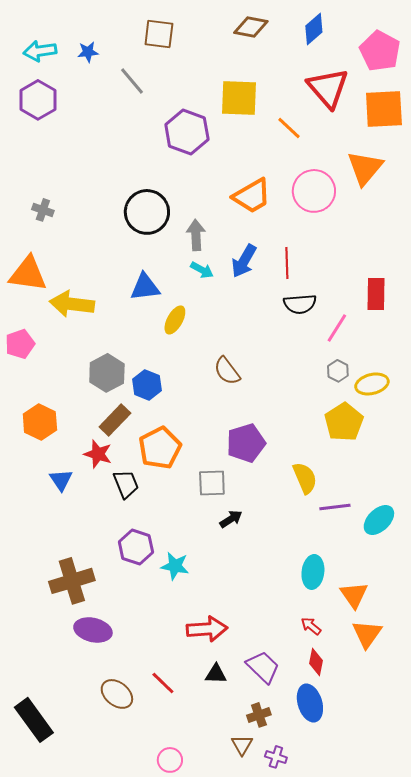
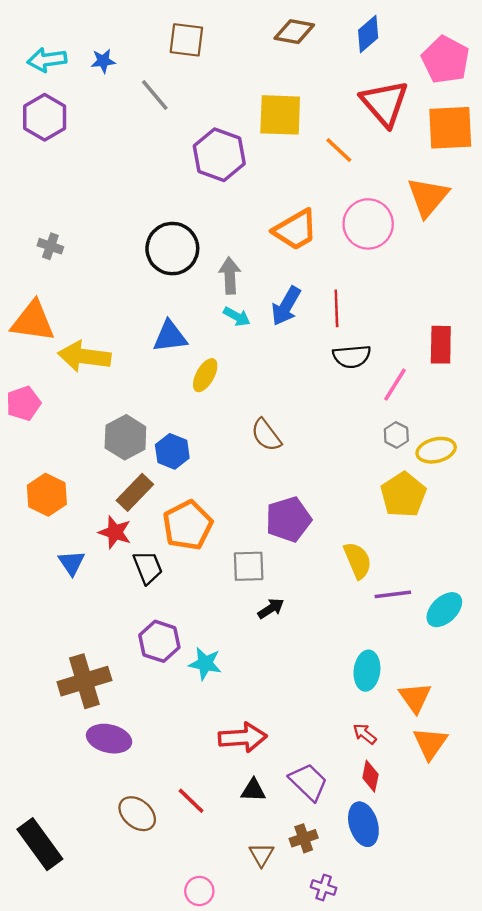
brown triangle: (242, 745) -> (261, 855), moved

